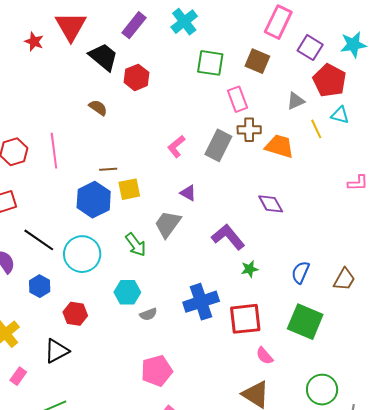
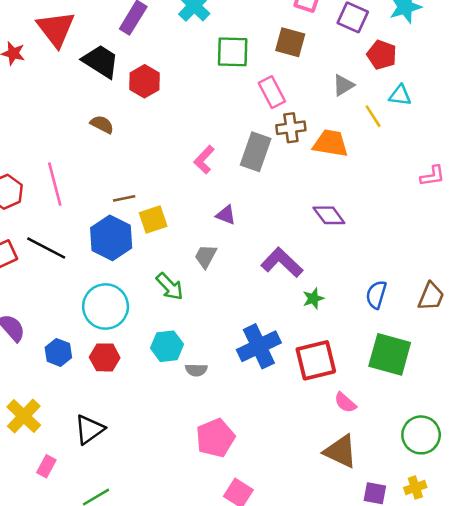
red pentagon: (330, 81) -> (382, 55), size x0.7
gray trapezoid: (168, 224) -> (206, 256), size x0.7
black line: (39, 240) -> (46, 248), moved
red hexagon: (75, 314) -> (105, 357), moved
gray semicircle: (148, 314) -> (196, 370), turned 30

